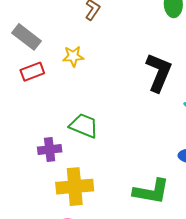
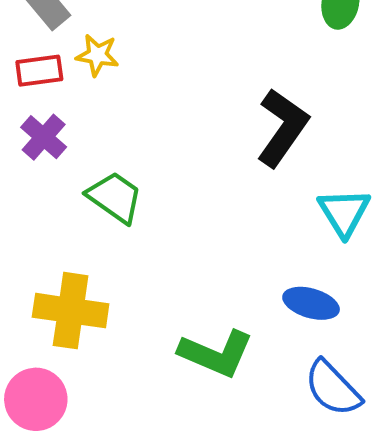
yellow star: (73, 56) -> (97, 55), moved
purple cross: (50, 150) -> (44, 137), moved, turned 35

